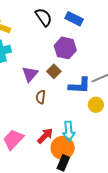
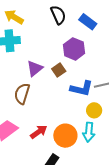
brown semicircle: (41, 97) -> (22, 94), moved, size x1.5
cyan arrow: (69, 131) -> (89, 132), moved
orange circle: (63, 148) -> (65, 136), moved

